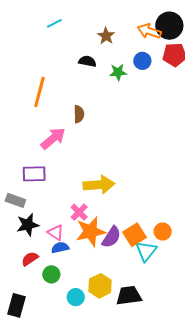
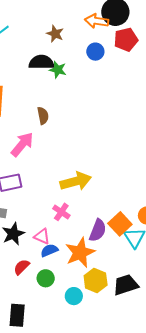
black semicircle: (87, 61) -> (41, 62), size x1.4
green star: (118, 72) -> (58, 70), moved, turned 30
orange star: (91, 231) -> (80, 253), moved

